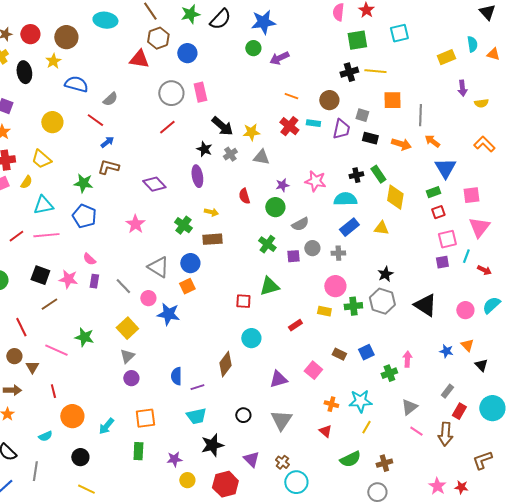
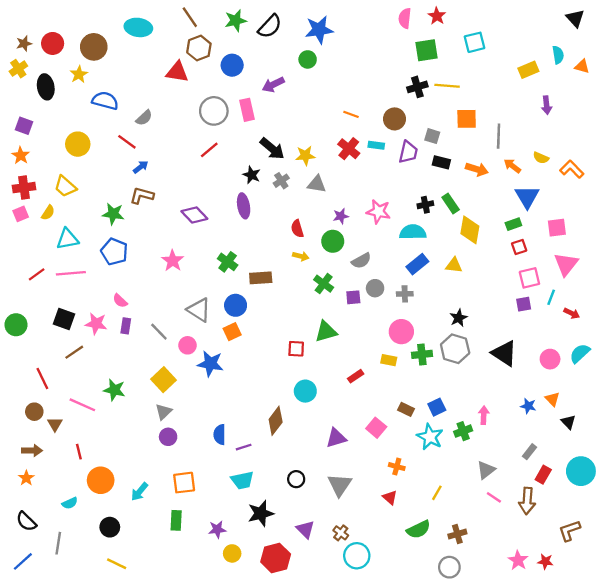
purple arrow: (279, 58) -> (273, 85), moved
yellow semicircle: (481, 103) -> (541, 158), moved, turned 32
yellow arrow: (211, 212) -> (301, 256), moved
cyan star: (360, 401) -> (430, 437), moved, turned 30

